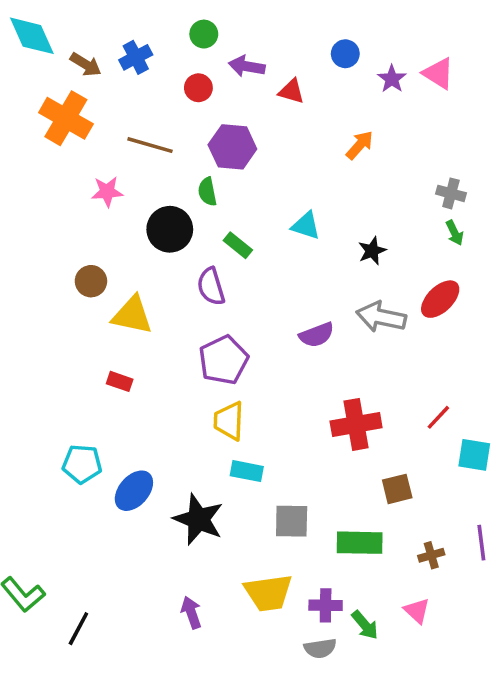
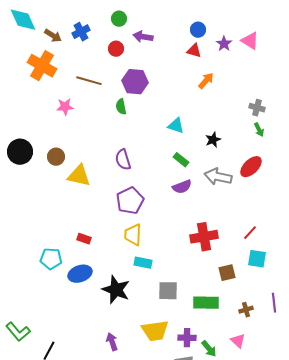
red triangle: (292, 91) -> (194, 51), moved
black circle: (170, 229) -> (20, 152), moved
green rectangle: (238, 245) -> (181, 160), moved
red rectangle: (120, 381) -> (84, 239), moved
cyan square: (474, 455) -> (257, 259), moved
blue ellipse: (134, 491) -> (80, 274), turned 30

